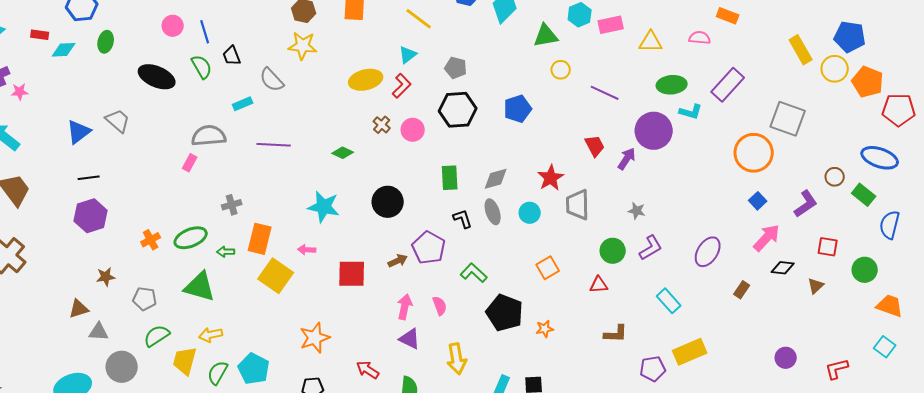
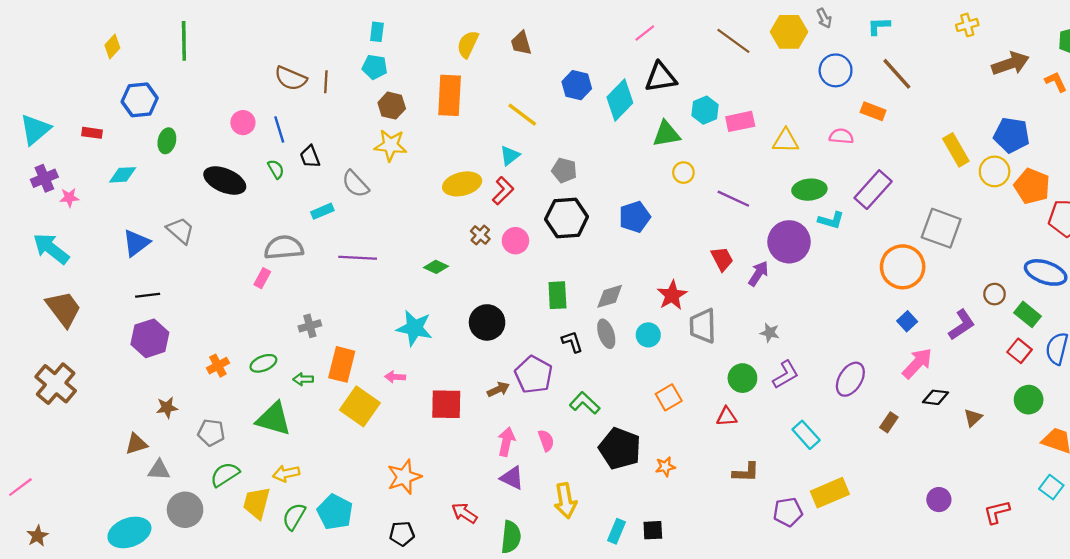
cyan diamond: (64, 50) -> (123, 175), moved
green semicircle: (202, 67) -> (276, 169), size x0.7
green ellipse: (191, 238) -> (263, 363), size x0.7
red square: (828, 247) -> (1020, 351), moved, turned 30

